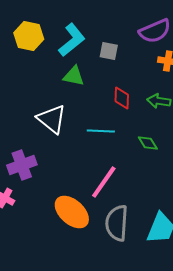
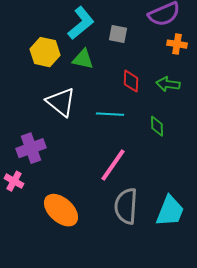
yellow hexagon: (29, 36) -> (45, 52), moved
green diamond: (148, 143) -> (157, 126), turned 30
orange ellipse: (72, 212) -> (61, 210), moved

